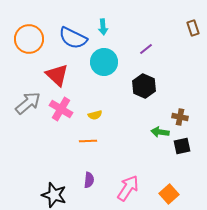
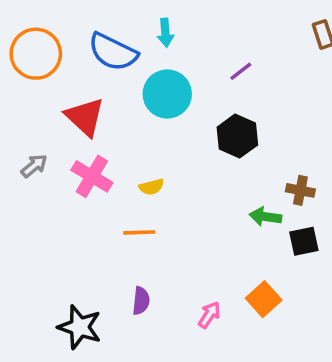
gray arrow: (28, 103) -> (34, 166), size x0.6
pink arrow: (128, 188) -> (209, 315), size x0.6
orange square: (169, 194) -> (264, 299), moved

